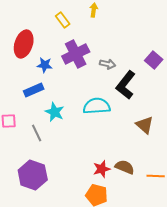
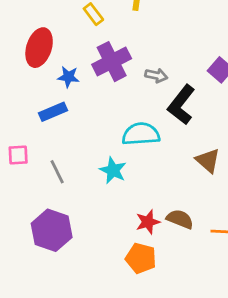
cyan star: (55, 112) -> (113, 170), moved

